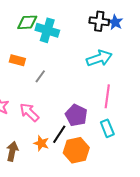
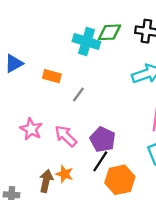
green diamond: (27, 22) -> (110, 32), moved
purple pentagon: (76, 115) -> (103, 139), moved
orange star: (41, 143) -> (65, 174), moved

